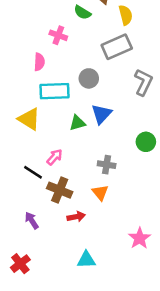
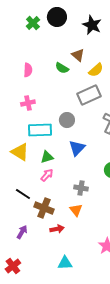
yellow semicircle: (126, 15) -> (96, 70), turned 63
pink cross: (58, 35) -> (28, 103), moved, turned -32
pink semicircle: (39, 62) -> (28, 70), moved
green triangle: (77, 123) -> (47, 157), moved
pink arrow: (55, 157) -> (47, 175), moved
purple arrow: (32, 220) -> (22, 232), turned 64

